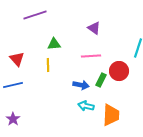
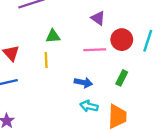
red circle: (119, 71) -> (122, 40), moved
green rectangle: (101, 80) -> (122, 78), moved

